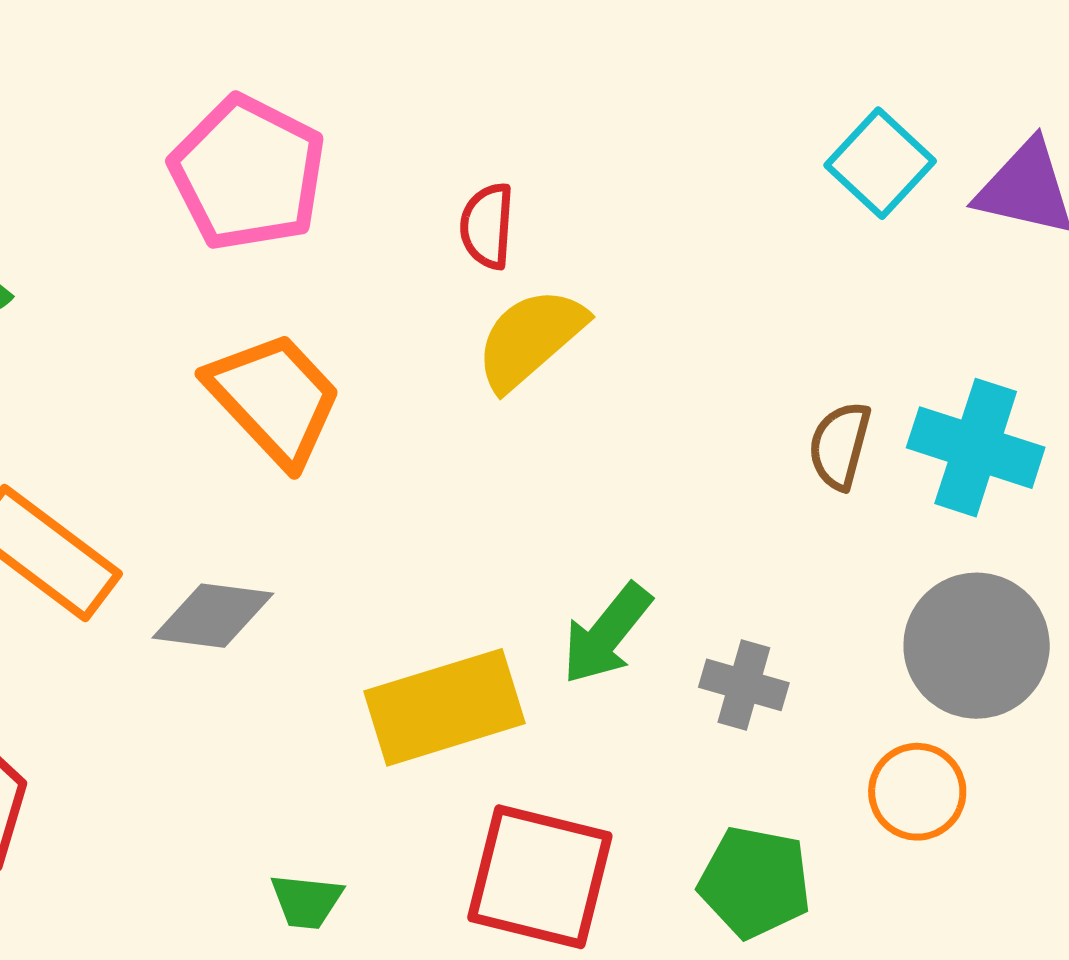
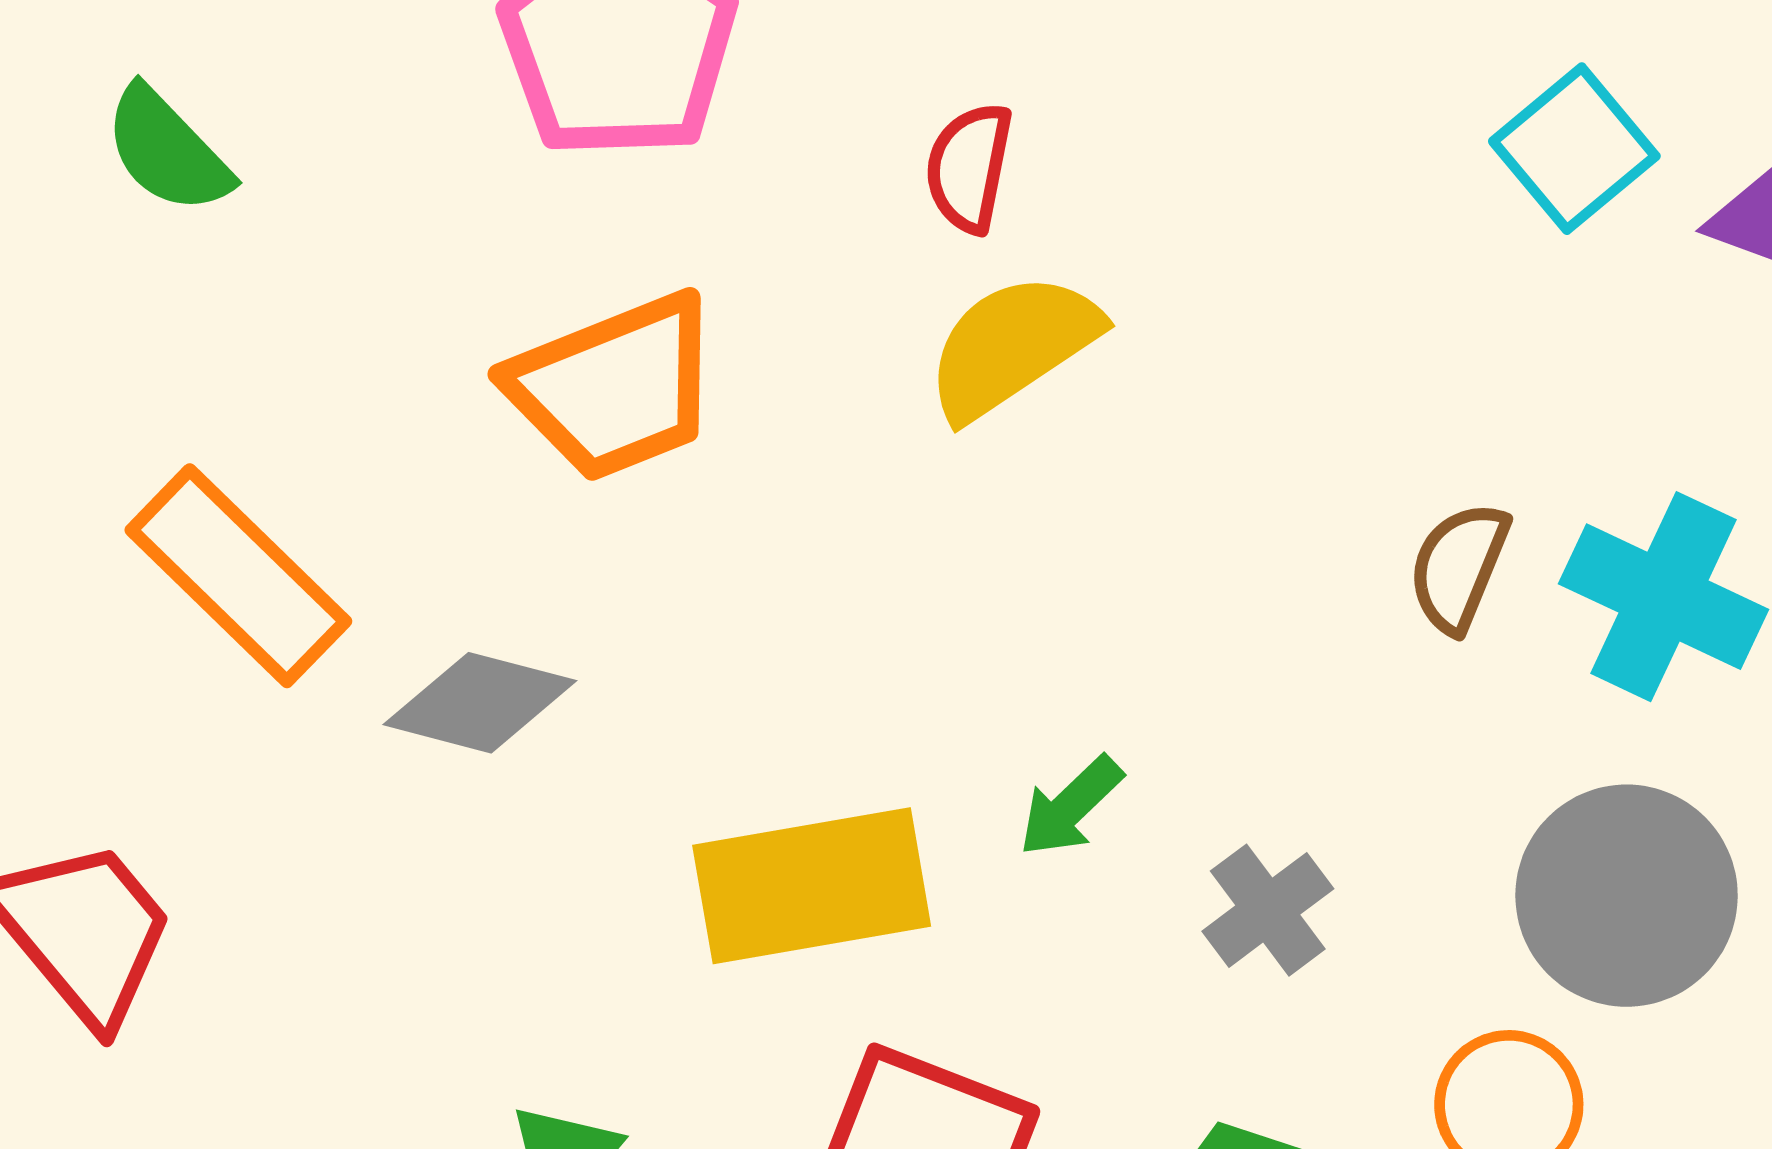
orange trapezoid: (274, 399) -> (615, 387), turned 104
green arrow: (607, 634) -> (1071, 806), size x0.7
gray cross: (744, 685) -> (1268, 910), turned 30

